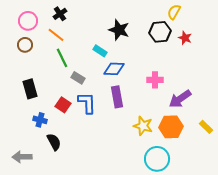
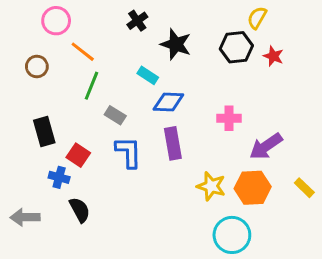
black cross: (60, 14) -> (137, 21), moved
pink circle: (28, 21) -> (56, 21), moved
green line: (62, 58) -> (92, 86), turned 48
red square: (63, 105) -> (78, 155), moved
gray arrow: (22, 157) -> (25, 217), moved

